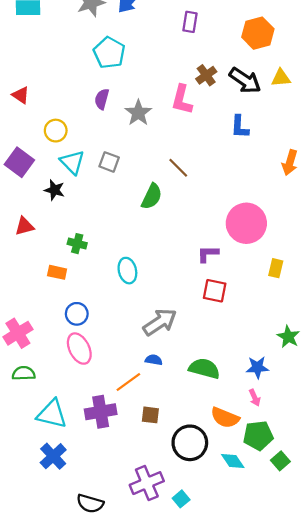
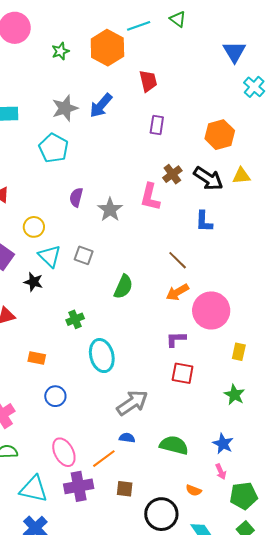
cyan pentagon: (109, 53) -> (54, 148), moved
orange arrow: (290, 162) -> (177, 292), moved, turned 45
brown line: (178, 168) -> (178, 260), moved
green cross: (77, 244) -> (75, 319), moved, turned -36
cyan ellipse: (127, 271) -> (102, 356), size x1.4
green star: (288, 337) -> (234, 395), moved
pink ellipse: (79, 349) -> (64, 452), moved
blue star: (257, 367) -> (223, 444), turned 30
orange semicircle: (225, 418) -> (194, 490), size x0.6
green pentagon: (258, 436) -> (244, 496), moved

